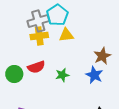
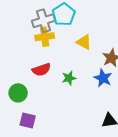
yellow triangle: (66, 35) -> (84, 42), moved, turned 35
green circle: (14, 74) -> (18, 93), moved

